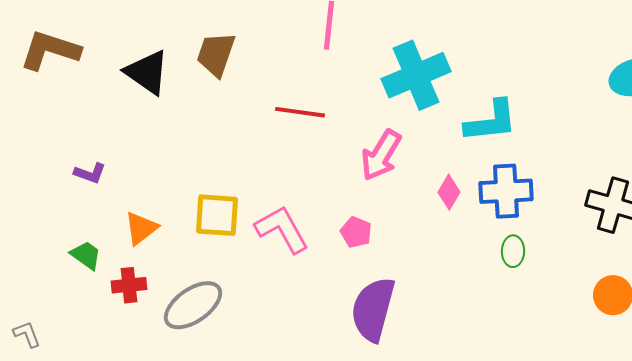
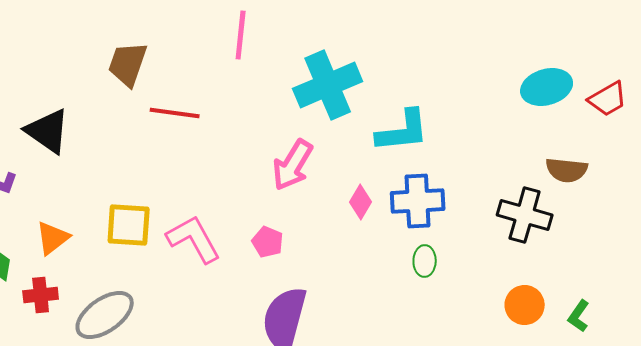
black triangle: (147, 72) -> (48, 131), moved
red line: (300, 112) -> (175, 113), moved

